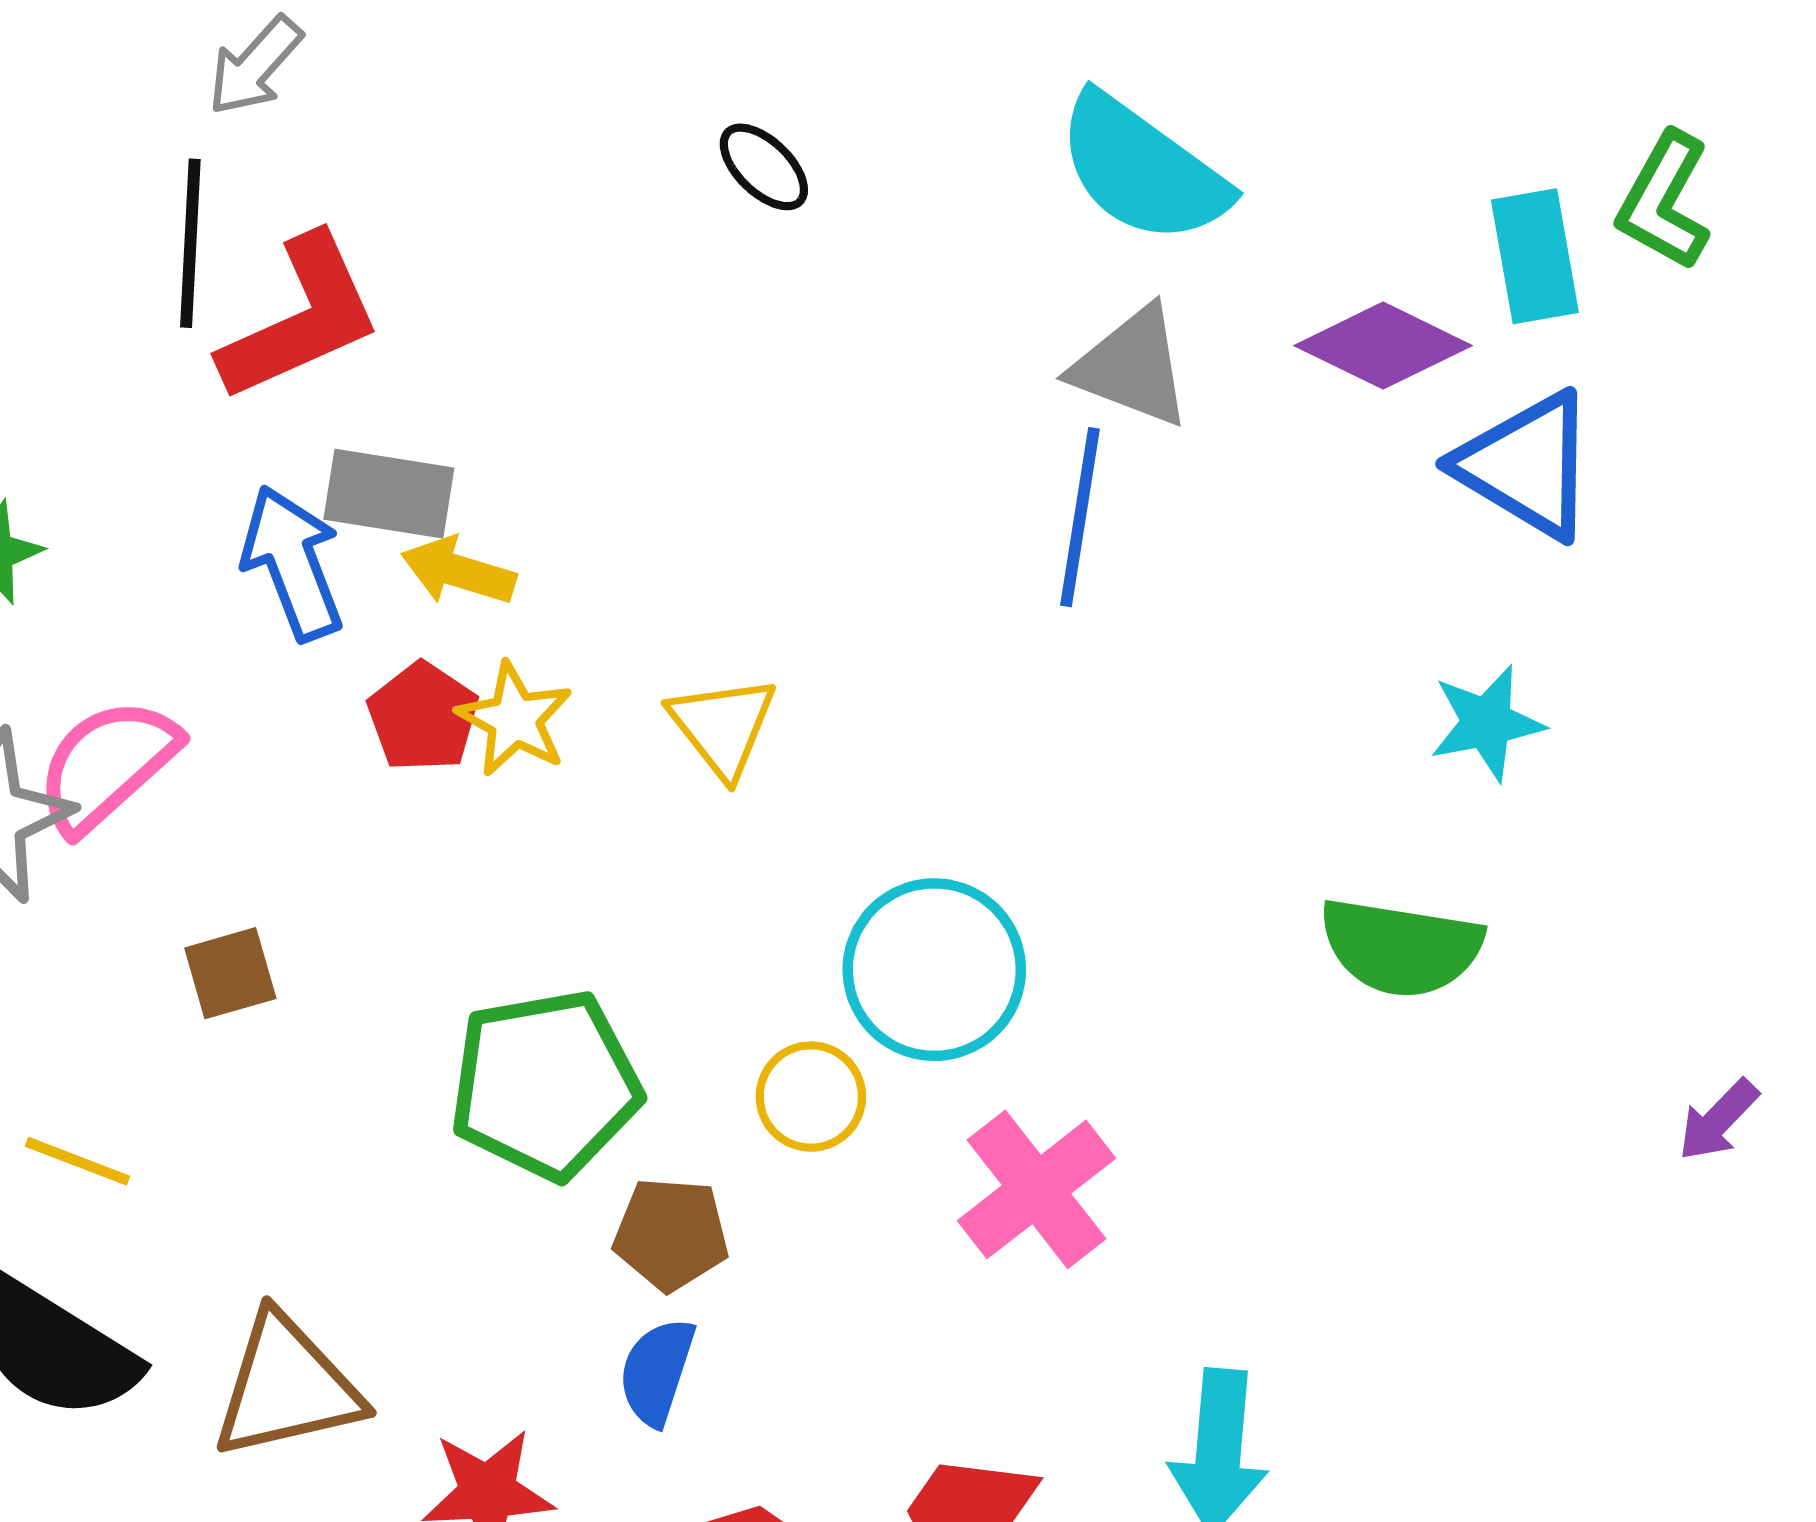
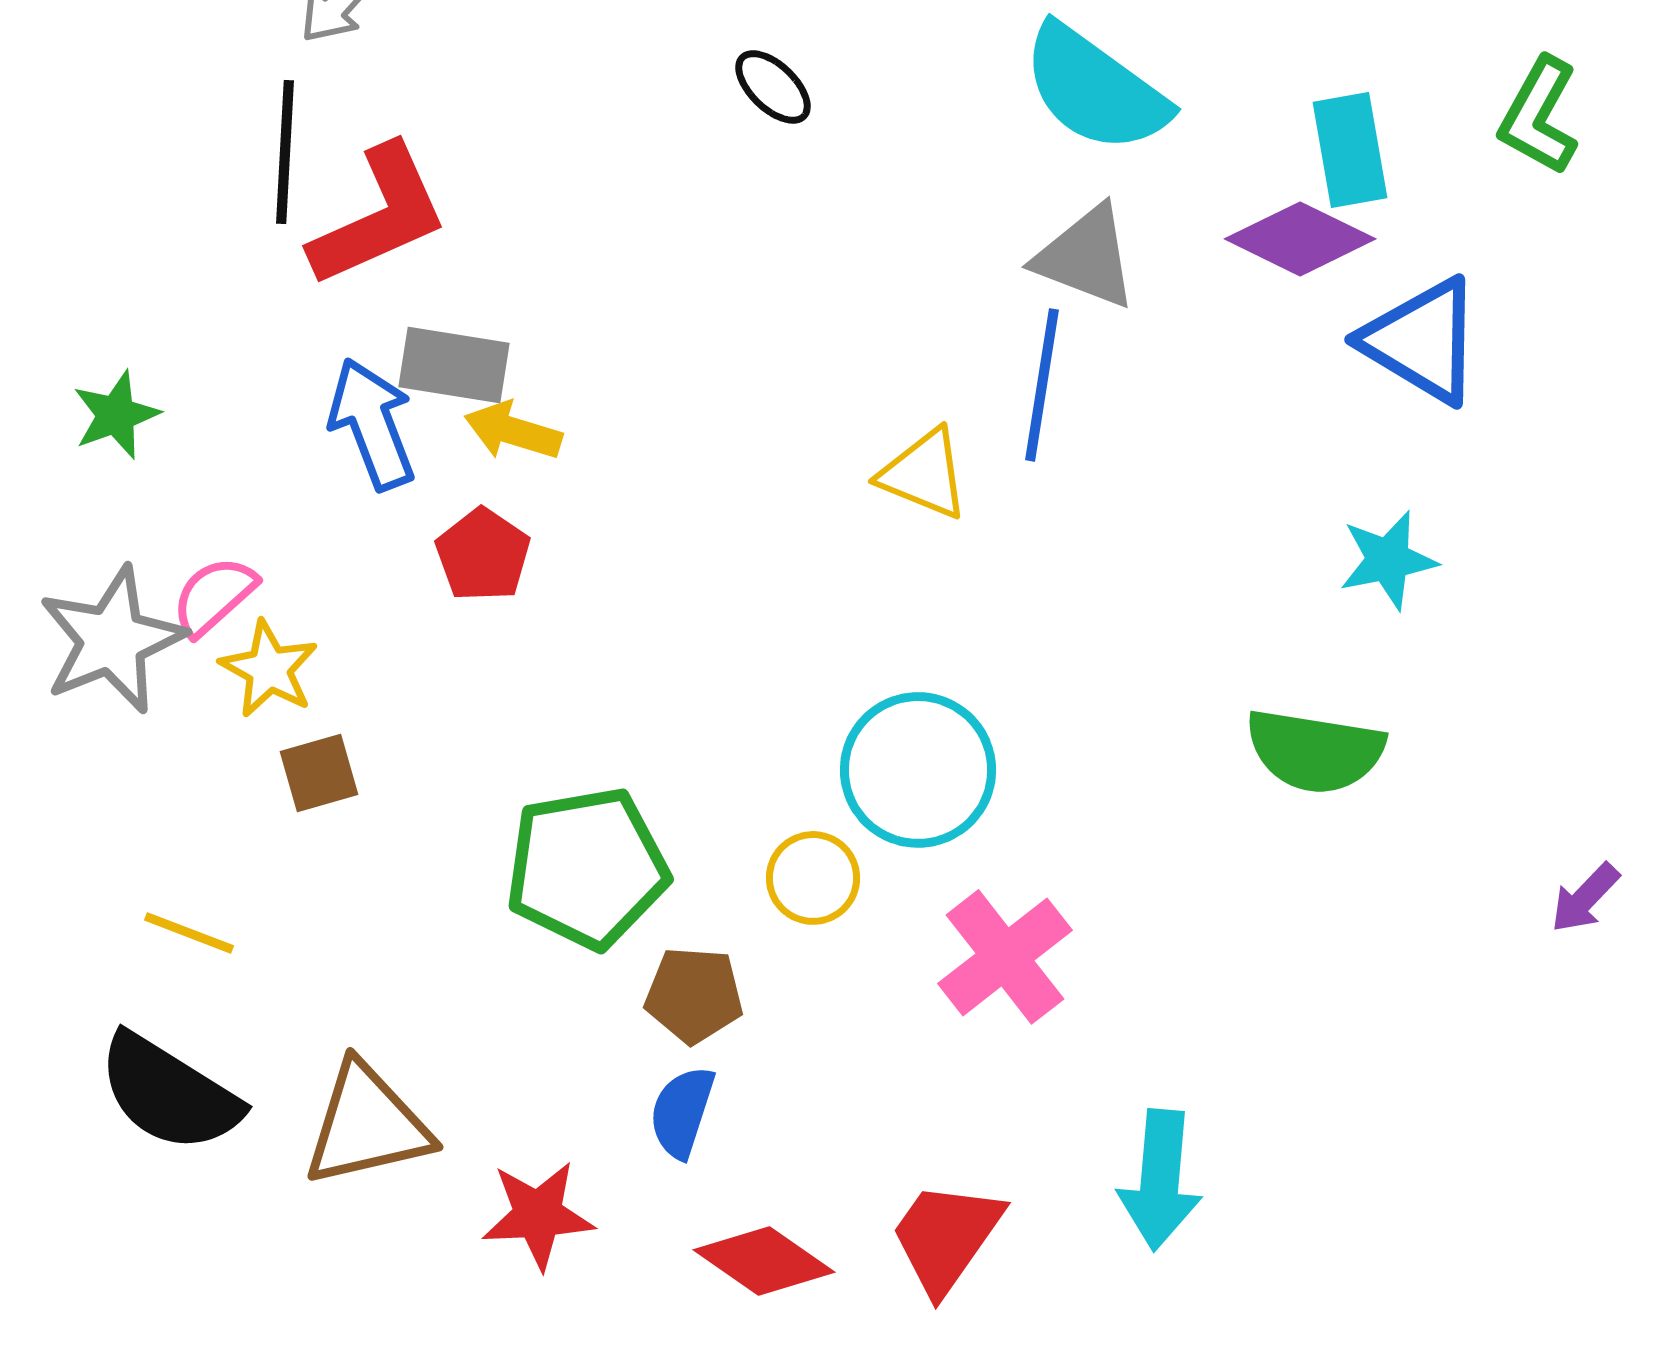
cyan rectangle: (1535, 256) -> (1350, 150), moved
yellow star: (515, 719) -> (269, 669), moved
yellow triangle: (723, 726) -> (924, 474), moved, turned -30
pink semicircle: (107, 765) -> (214, 596), size x0.7

